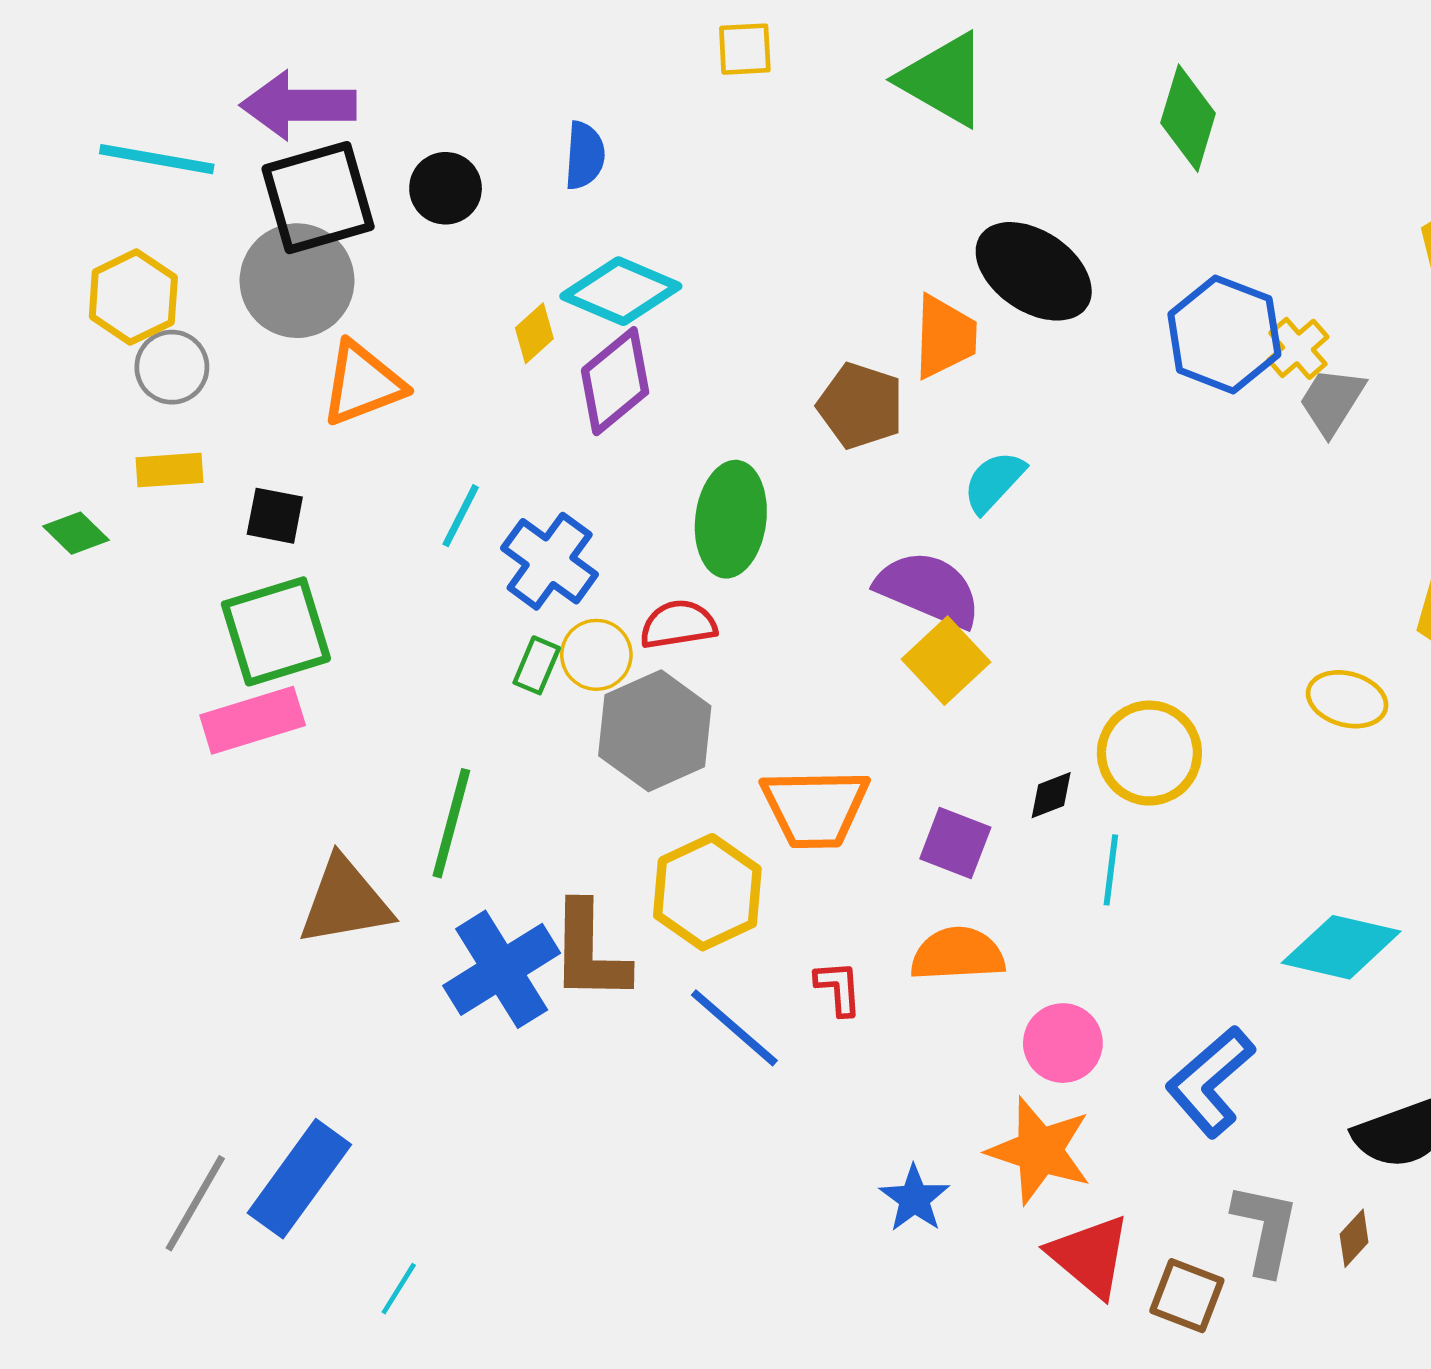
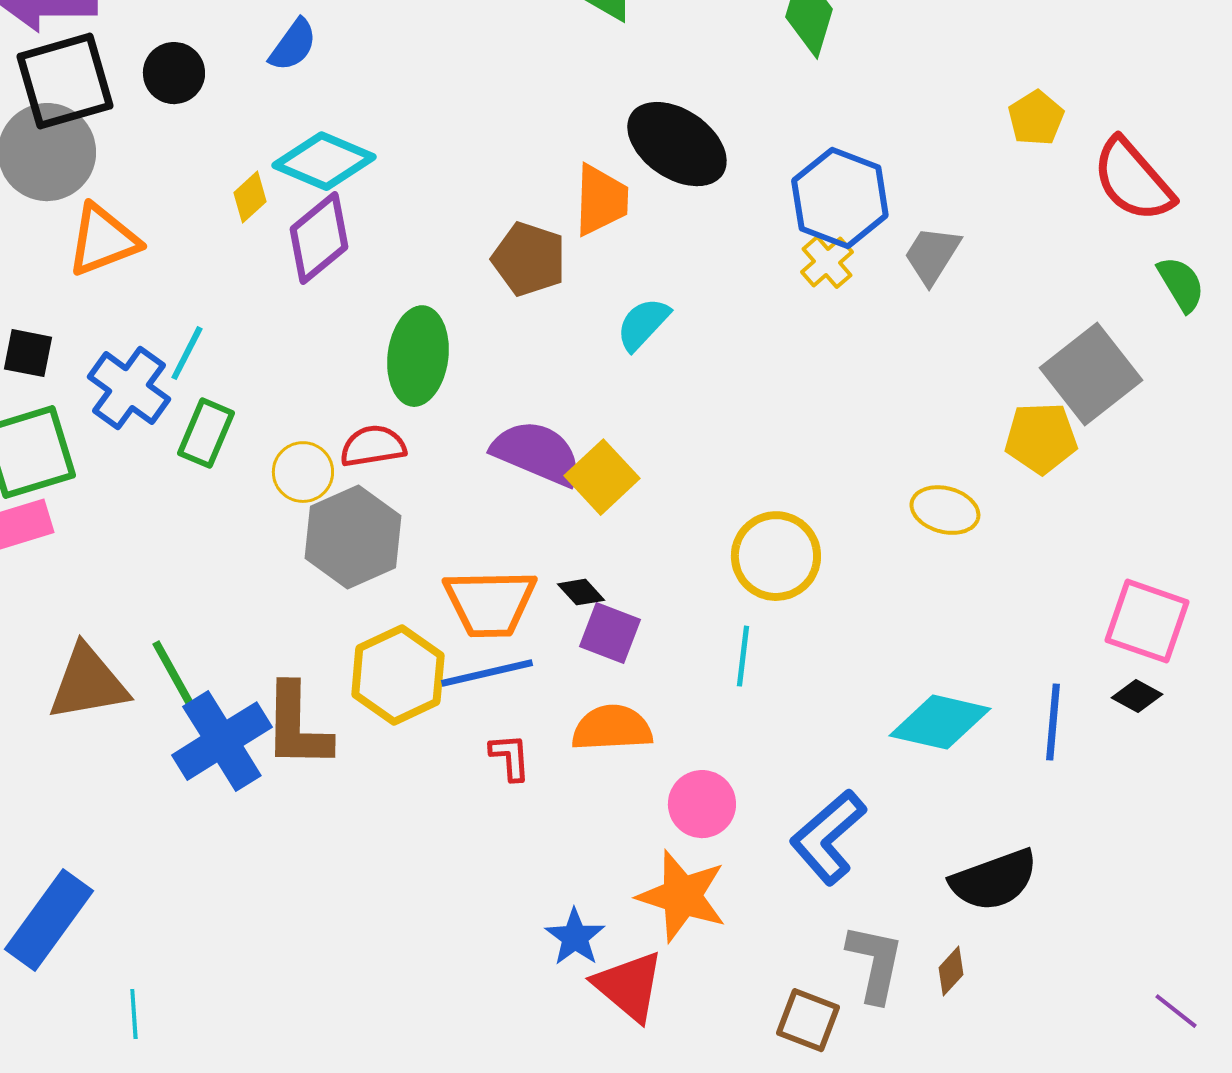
blue semicircle: (585, 156) -> (293, 45), turned 32
yellow cross: (1298, 348) -> (827, 262), moved
blue cross: (550, 561) -> (129, 388), moved
purple semicircle: (928, 589) -> (537, 453), moved
green rectangle: (537, 665) -> (206, 433), moved, size x1.4
black diamond: (1051, 795) -> (581, 592), moved, turned 69
green line: (451, 823) -> (179, 684), moved, turned -44
blue line: (734, 1028) -> (487, 673), moved, turned -54
red triangle: (1090, 1256) -> (629, 986), moved
cyan line: (399, 1289) -> (134, 1014), turned -36

